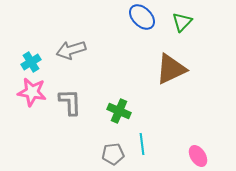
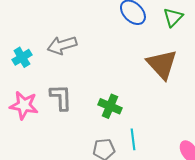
brown triangle: (171, 69) -> (162, 64), turned -48
pink star: (32, 92) -> (24, 105), moved

